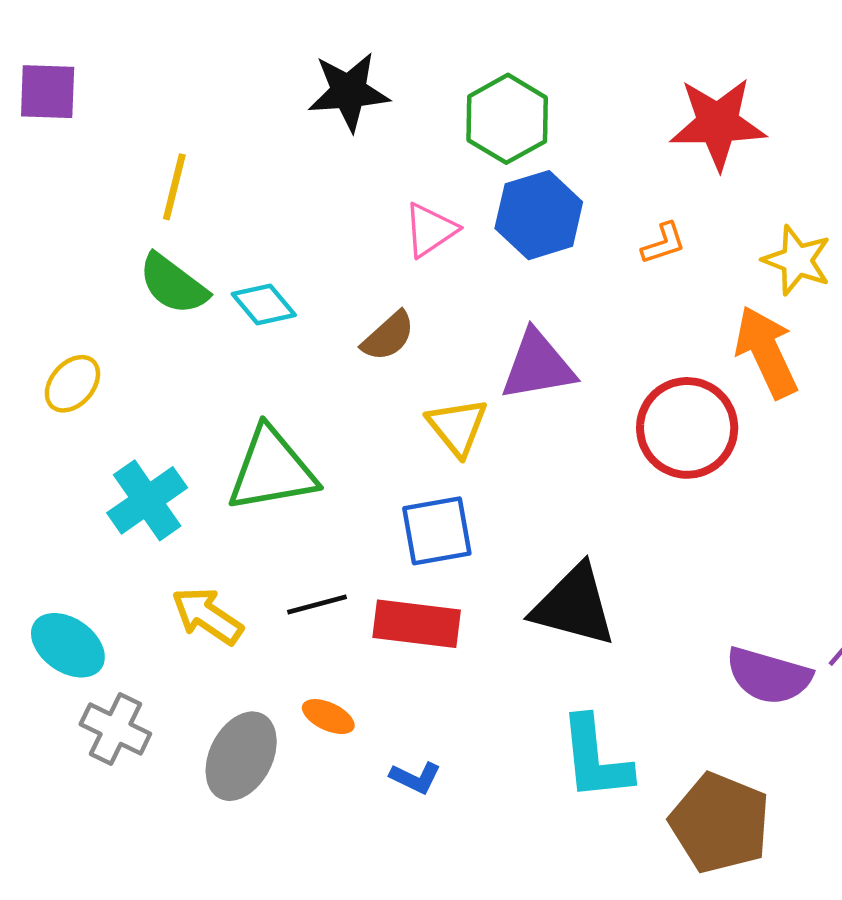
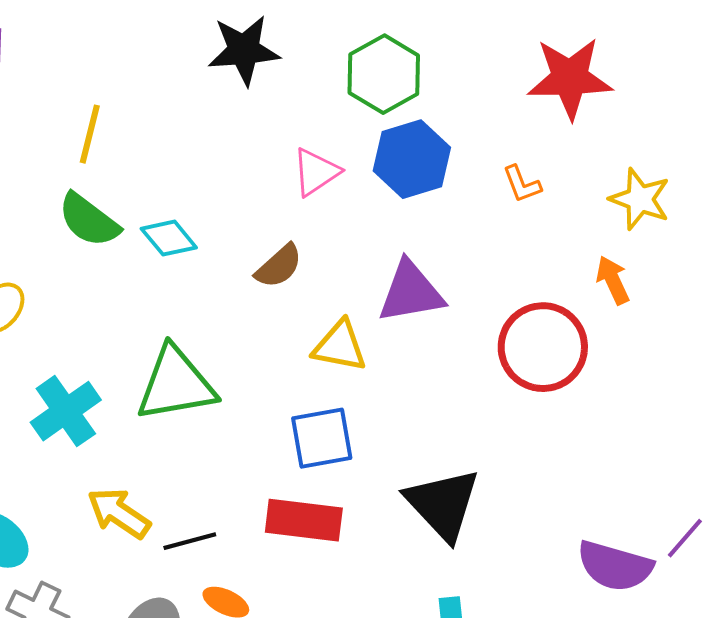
orange L-shape: (663, 243) -> (522, 184), turned 87
orange arrow: (766, 352) -> (613, 280), size x0.6
yellow triangle: (457, 427) -> (340, 346), turned -40
black line: (317, 604) -> (190, 541), moved
black triangle: (574, 606) -> (443, 504), turned 32

